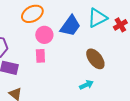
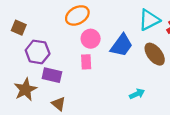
blue trapezoid: (70, 26) -> (122, 45), moved
brown ellipse: (95, 59) -> (155, 54), moved

